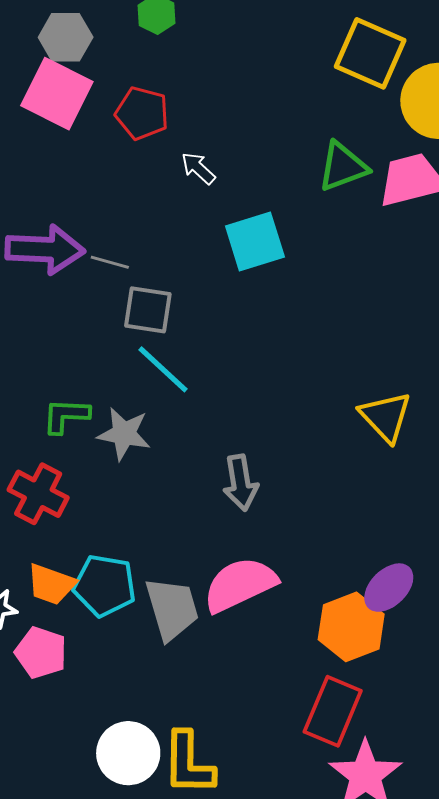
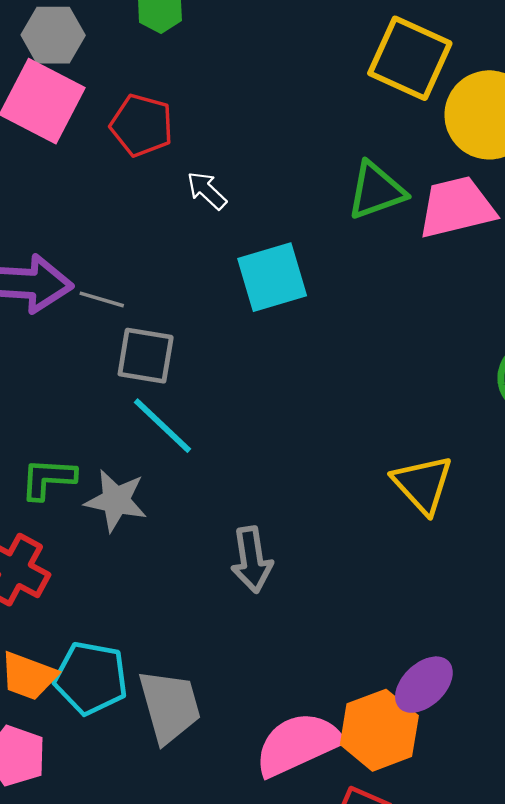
pink semicircle: (240, 585) -> (298, 744), moved

